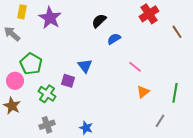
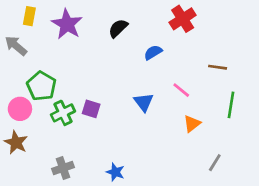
red cross: (149, 14) -> (183, 19), moved
black semicircle: (99, 21) -> (118, 28), moved
brown line: (177, 32) -> (218, 67), moved, turned -48
blue triangle: (85, 66) -> (144, 102), moved
green line: (175, 93) -> (231, 105), moved
green cross: (47, 94) -> (63, 113), moved, turned 30

